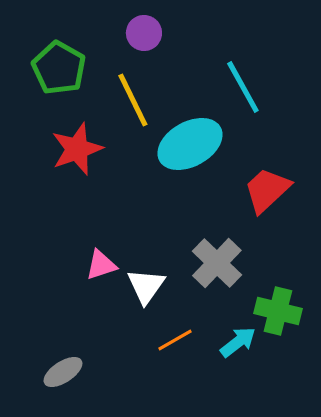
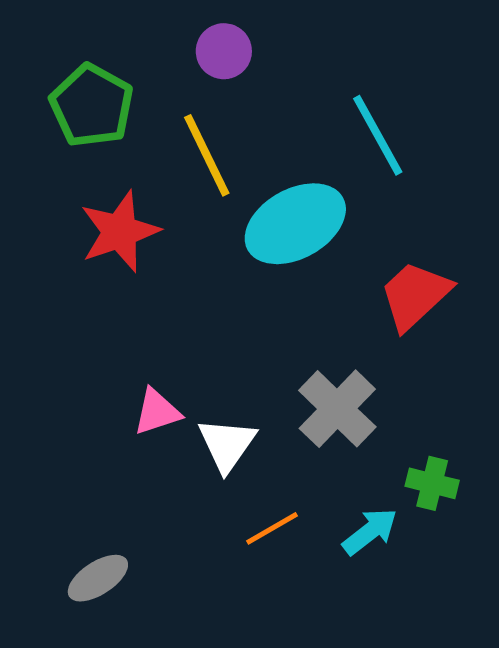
green cross: (278, 311) -> (432, 483), size x0.7

